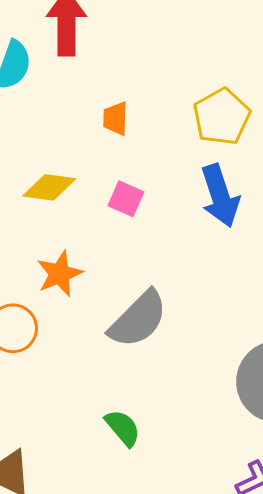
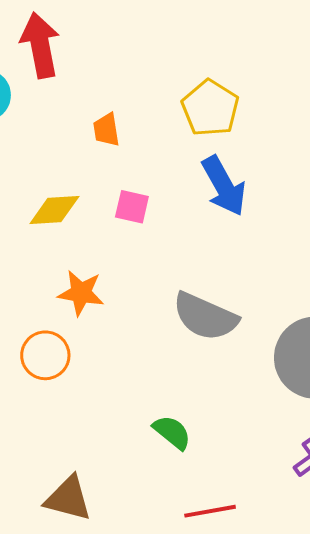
orange star: (60, 274) -> (81, 293), turned -30
gray semicircle: (138, 319) -> (205, 317), moved, turned 80

